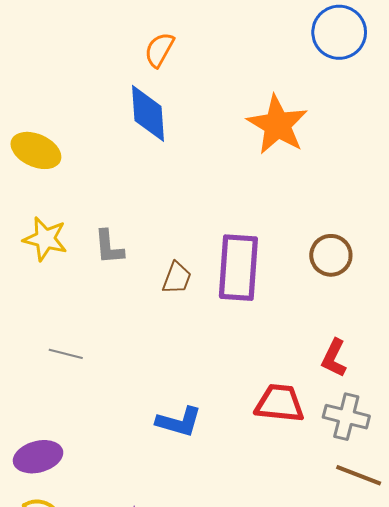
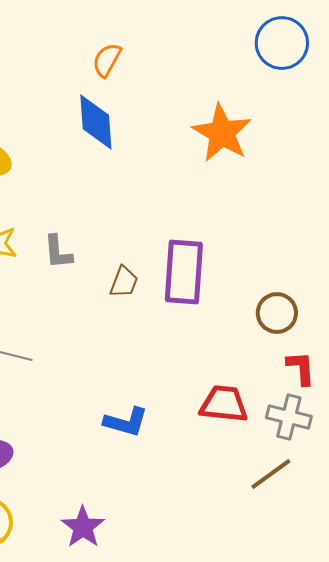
brown circle: (331, 255) -> (277, 313), moved
red L-shape: (334, 358) -> (301, 368), moved, turned 150
brown line: (359, 475) -> (271, 474), moved, turned -57

